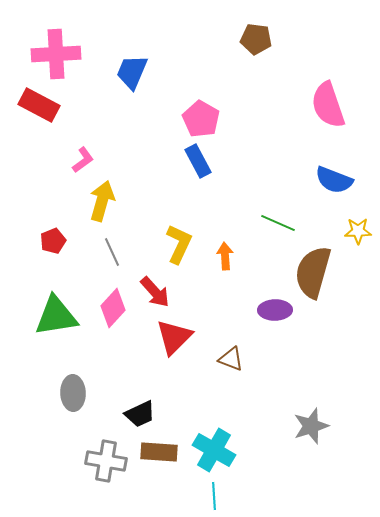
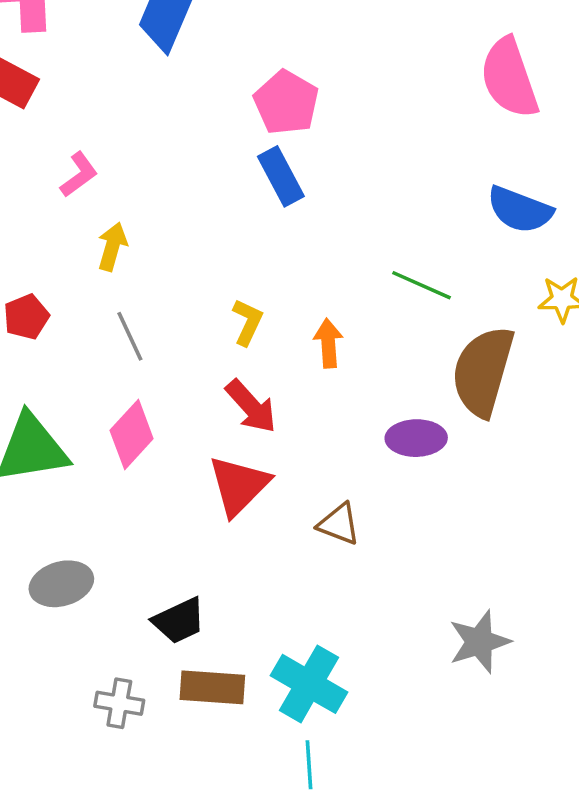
yellow arrow: (102, 201) -> (112, 247), size x0.7
yellow L-shape: (179, 244) -> (248, 322), size x0.7
red arrow: (155, 292) -> (251, 406), moved
gray ellipse: (73, 393) -> (61, 584), turned 76
gray cross: (106, 461) -> (119, 703), size x0.7

